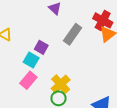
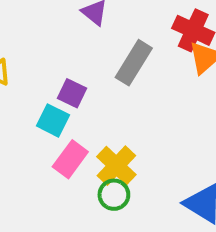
pink rectangle: (28, 80) -> (70, 159), moved

